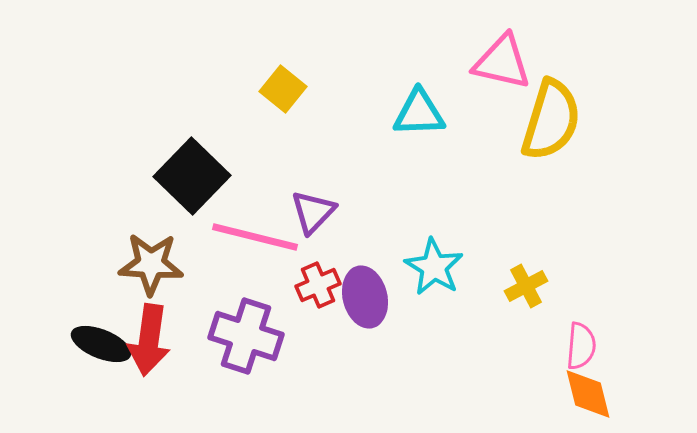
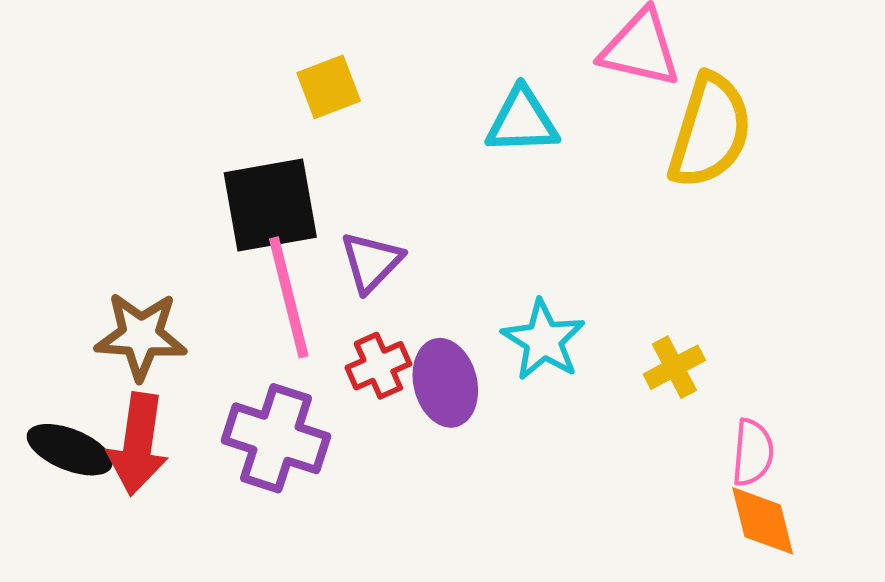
yellow square: (283, 89) -> (329, 87), turned 30
black square: (192, 176) -> (270, 205), moved, turned 36
pink line: (255, 237) -> (289, 297), turned 62

